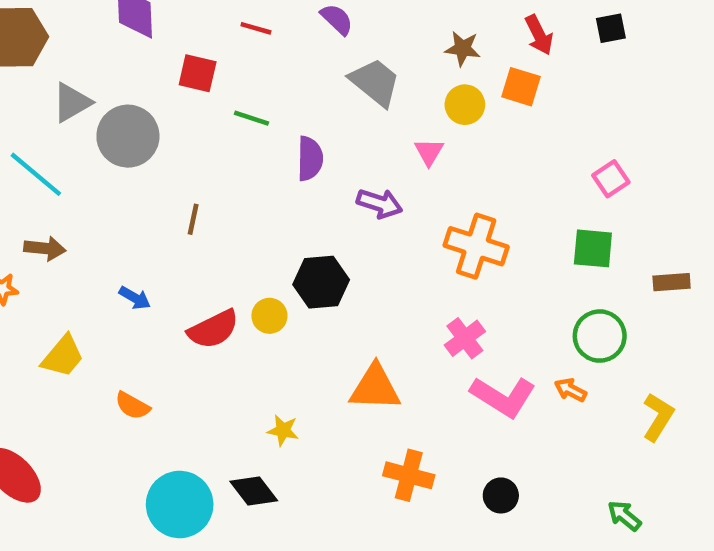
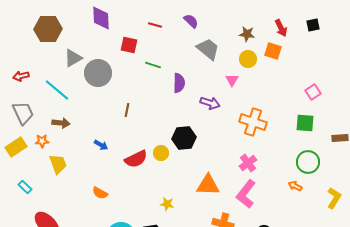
yellow trapezoid: (63, 356) -> (58, 164), moved, turned -60
pink L-shape: (503, 397) -> (246, 194), moved, turned 96

